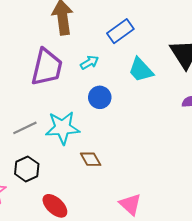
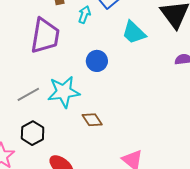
cyan arrow: (89, 62) -> (84, 15), moved, turned -36

